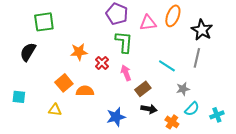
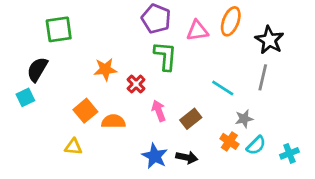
pink arrow: (126, 73) -> (159, 111), moved
cyan square: (19, 97) -> (25, 97), moved, turned -32
black arrow: (149, 109) -> (187, 157), moved
blue star: (116, 117) -> (155, 156), turned -30
orange cross: (172, 122) -> (229, 141), moved

